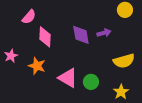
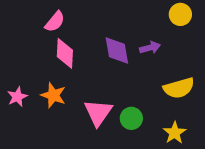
pink semicircle: (29, 17) -> (55, 22), moved
pink star: (11, 56) -> (17, 97), moved
pink triangle: (68, 78) -> (98, 113), turned 35

